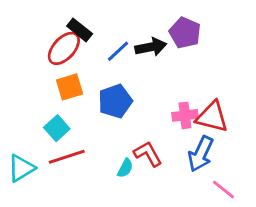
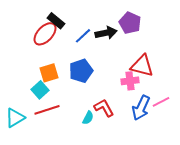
orange square: (70, 87) -> (49, 73), moved
red triangle: (212, 117) -> (142, 66), moved
pink line: (223, 189) -> (161, 102), moved, turned -66

